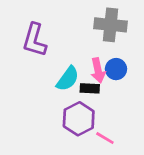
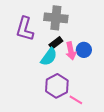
gray cross: (110, 25) -> (56, 18), moved
black rectangle: (90, 88) -> (56, 43), moved, turned -40

